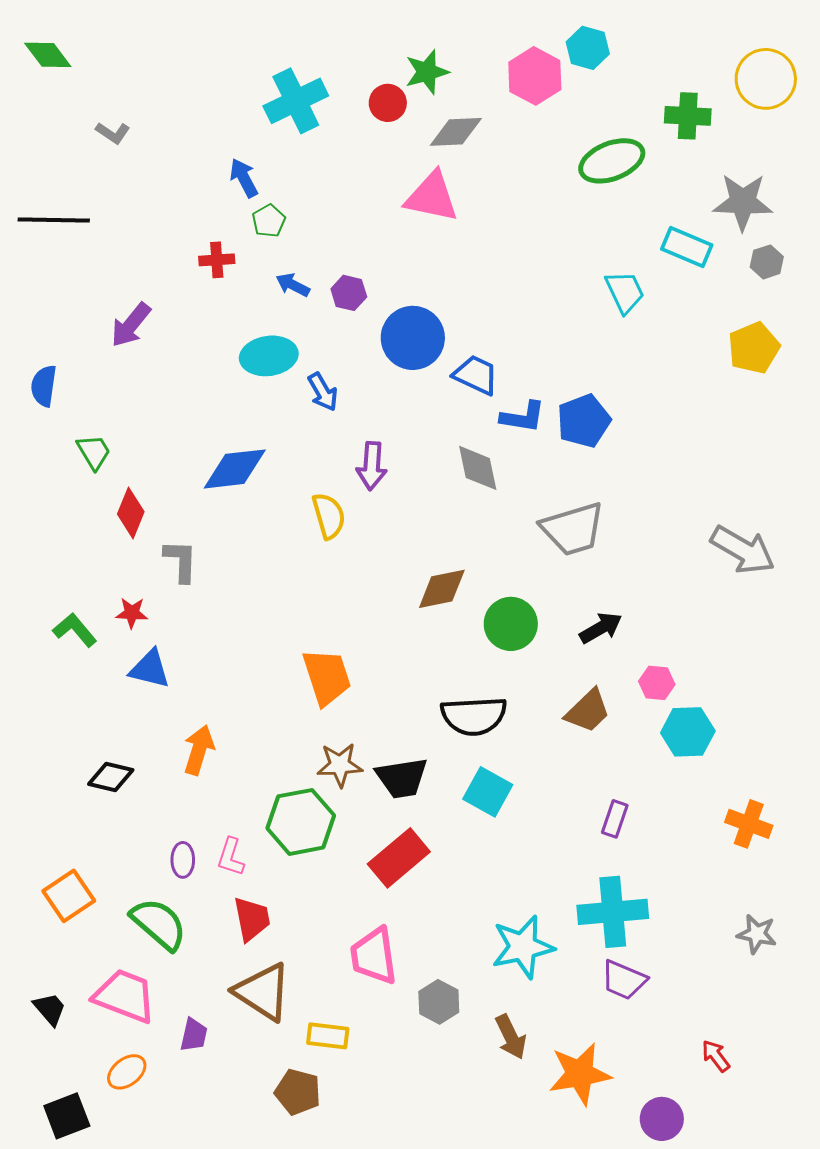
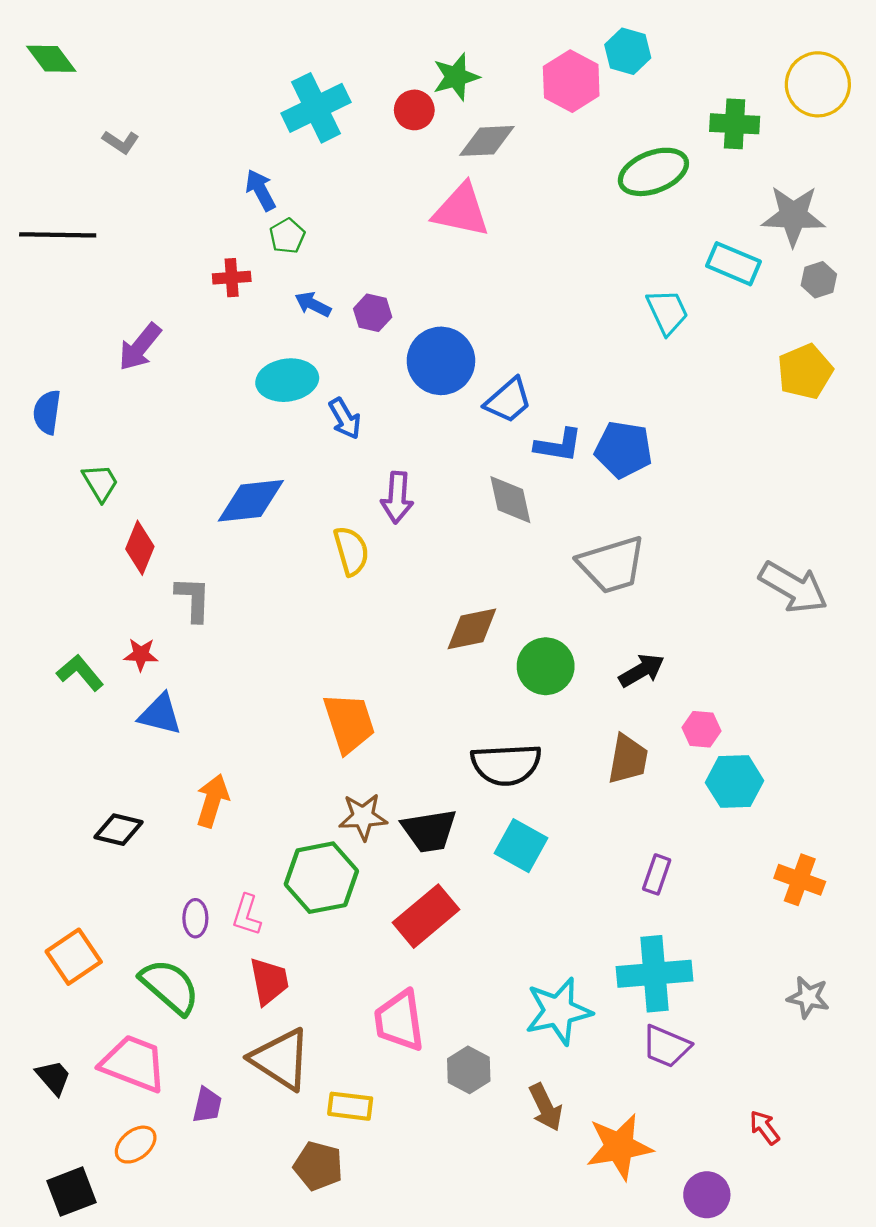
blue trapezoid: (476, 375) -> (508, 400), turned 114
blue pentagon: (584, 421) -> (624, 450), turned 30
brown trapezoid: (588, 711) -> (628, 759), turned -36

